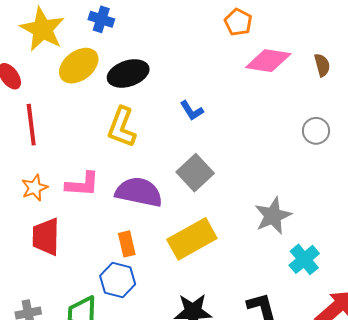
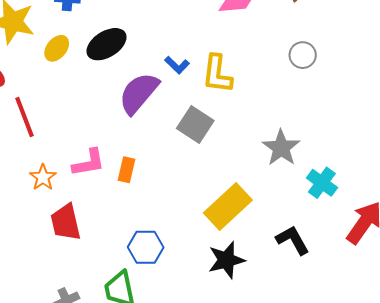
yellow ellipse: (79, 66) -> (57, 48), size x0.7
yellow L-shape: (122, 127) -> (217, 74), moved
purple semicircle: (139, 192) -> (139, 93), moved, turned -48
yellow rectangle: (192, 239) -> (228, 207), moved
orange rectangle: (127, 244) -> (127, 170), moved, turned 40

